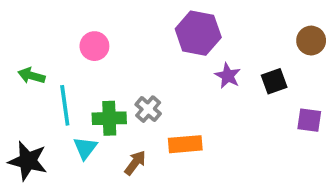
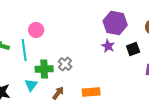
purple hexagon: (198, 33) -> (115, 23), moved
cyan line: (65, 105) -> (24, 50), moved
orange rectangle: (185, 144) -> (91, 92), moved

